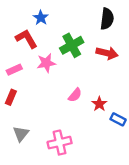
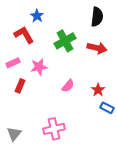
pink star: (46, 63) -> (39, 67), moved
red rectangle: (11, 97) -> (20, 86), moved
red star: (99, 104) -> (98, 90), moved
gray triangle: (21, 134) -> (14, 134), moved

